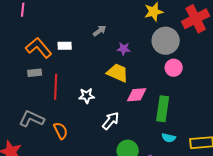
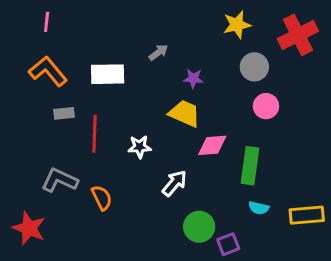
gray circle: (166, 41) -> (254, 67), size x0.7
white rectangle: (65, 46) -> (108, 74), size x1.6
orange L-shape: (39, 48) -> (48, 71), moved

